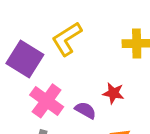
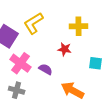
red star: (113, 93) -> (65, 49), moved

